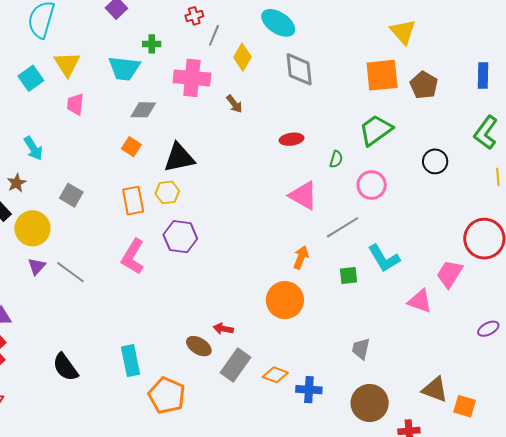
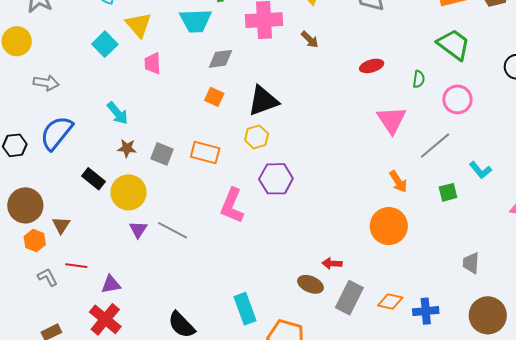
green trapezoid: (376, 130) -> (454, 45), turned 81
brown star: (17, 183) -> (127, 148), moved, turned -30
pink triangle: (303, 195) -> (392, 120), turned 36
orange rectangle: (133, 201) -> (205, 152), moved, turned -56
orange arrow: (301, 257) -> (398, 182), turned 135
cyan L-shape: (384, 258) -> (480, 170), size x0.7

